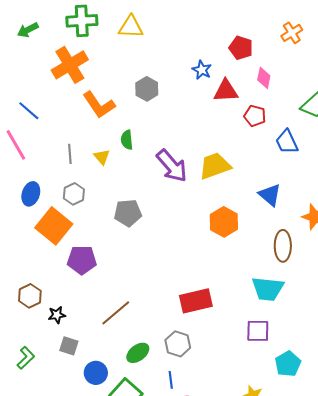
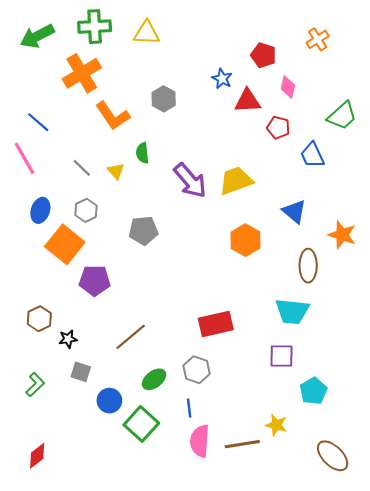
green arrow: (28, 30) -> (37, 36), size x1.5
gray line: (70, 154) -> (82, 168), turned -42

